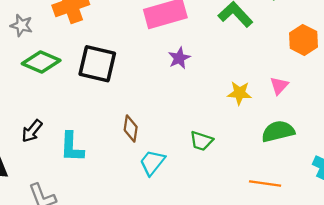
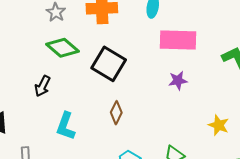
brown diamond: (131, 129) -> (116, 113), moved
black arrow: (32, 131) -> (42, 86), moved, turned -30

